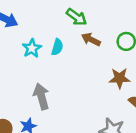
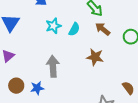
brown star: (119, 78) -> (95, 57), moved

